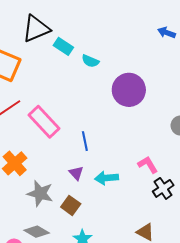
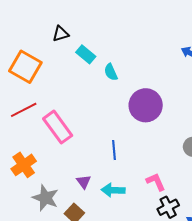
black triangle: (36, 29) -> (61, 34), size x0.6
cyan semicircle: (90, 61) -> (111, 72), turned 36
blue line: (85, 141) -> (114, 150), moved

